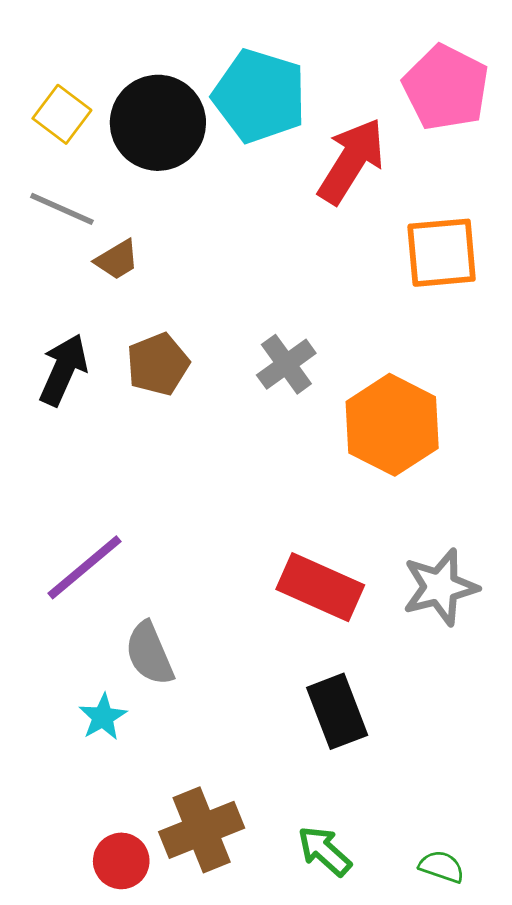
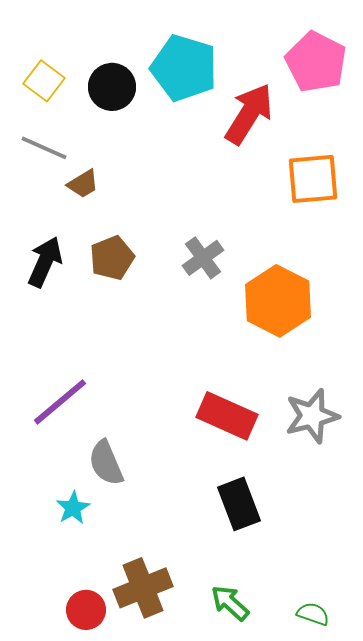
black circle: (158, 123) -> (112, 87), size x0.7

